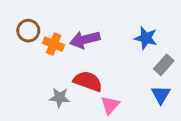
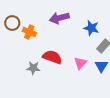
purple arrow: (85, 40) -> (59, 18), moved
pink triangle: (110, 105) -> (80, 63), moved

